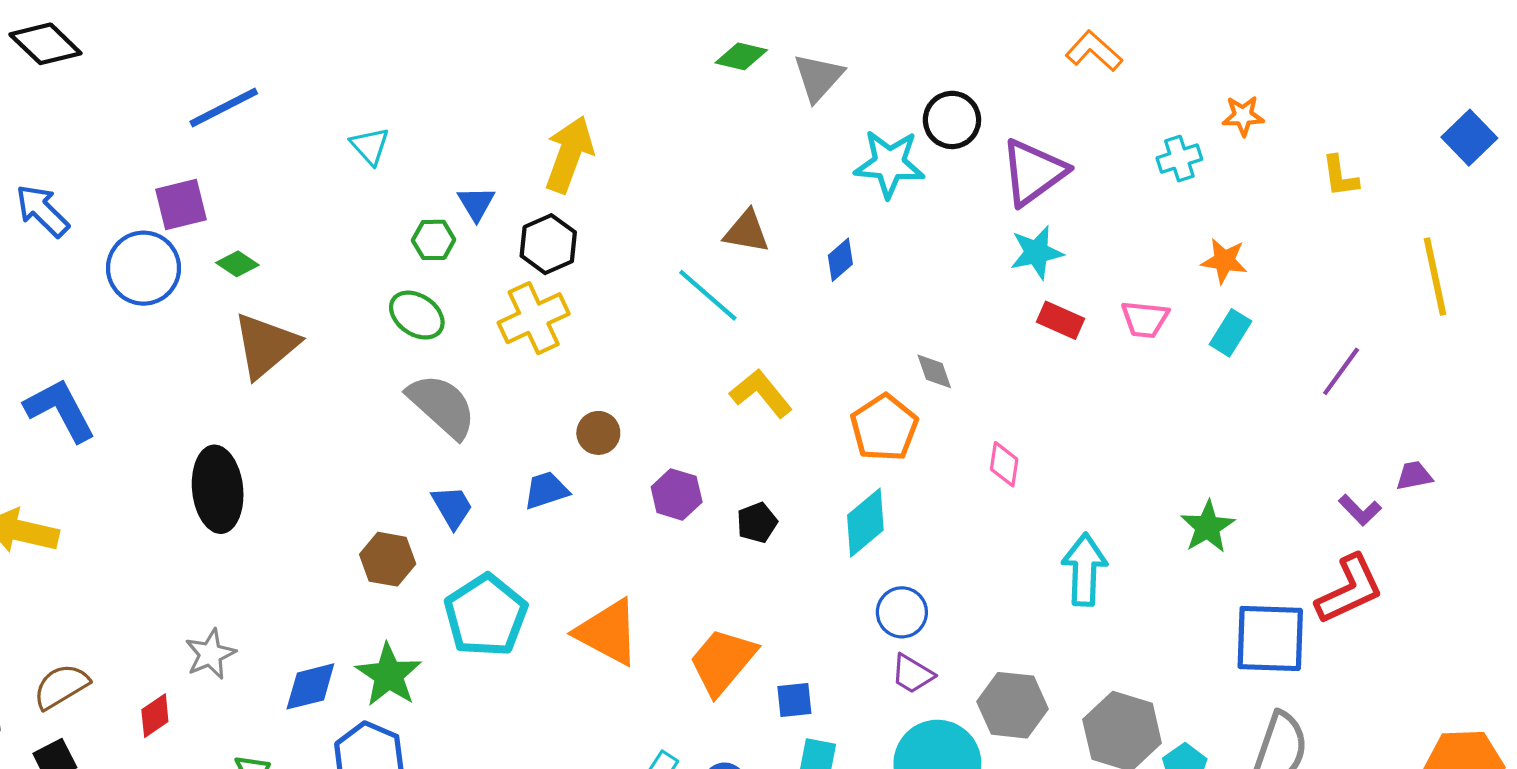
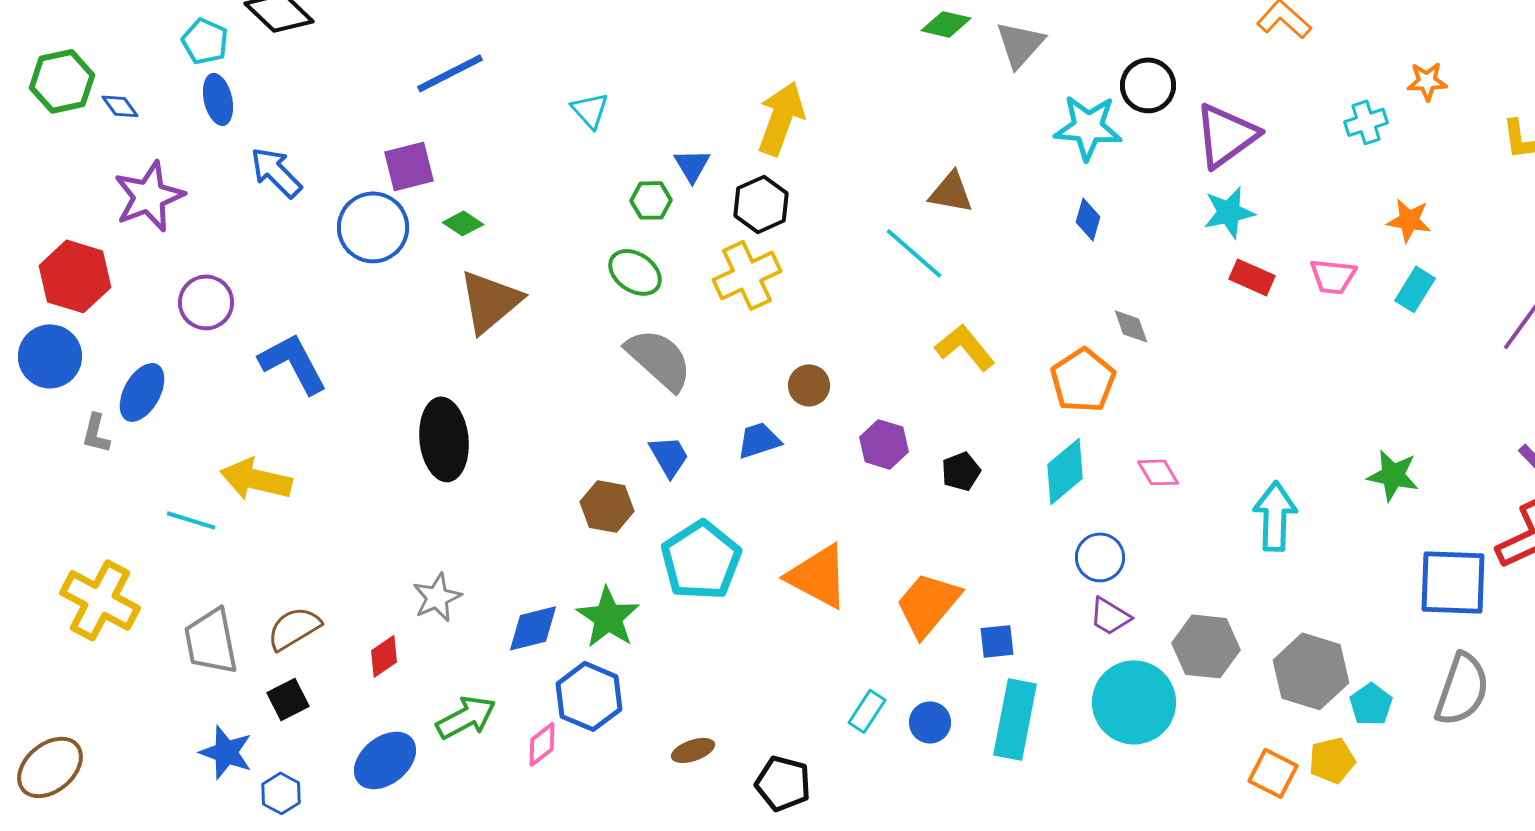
blue diamond: (840, 260) -> (1088, 219), moved, turned -33
pink diamond: (1004, 464) -> (1158, 472), moved, turned -39
green star: (1208, 527) -> (1393, 475), turned -30

